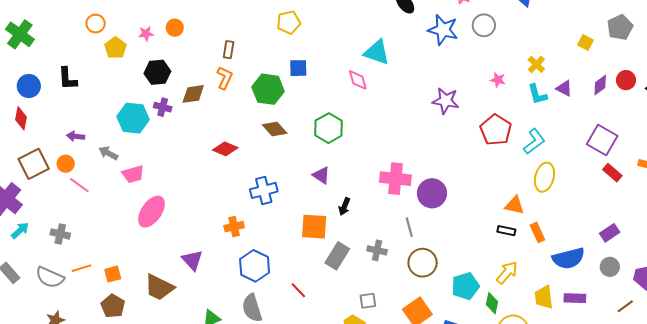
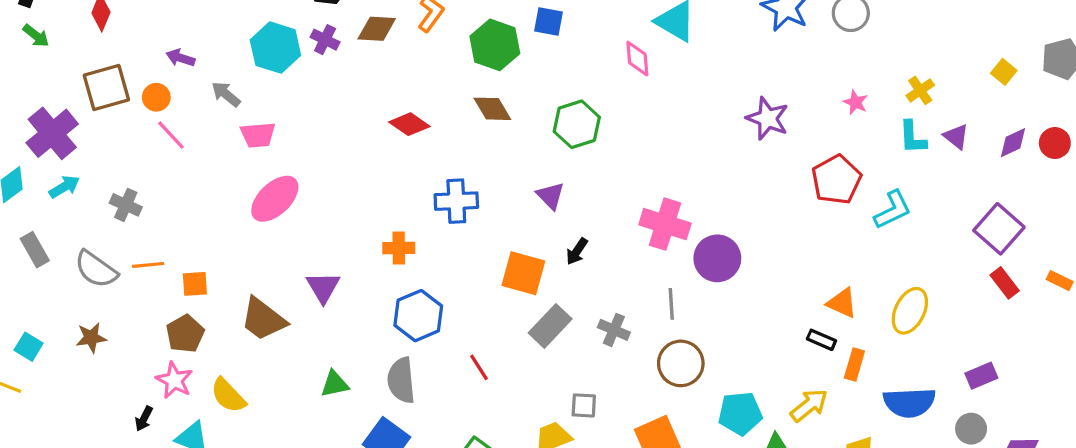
yellow ellipse: (544, 177) -> (910, 311), moved
orange rectangle: (537, 232) -> (854, 364), moved, turned 30

